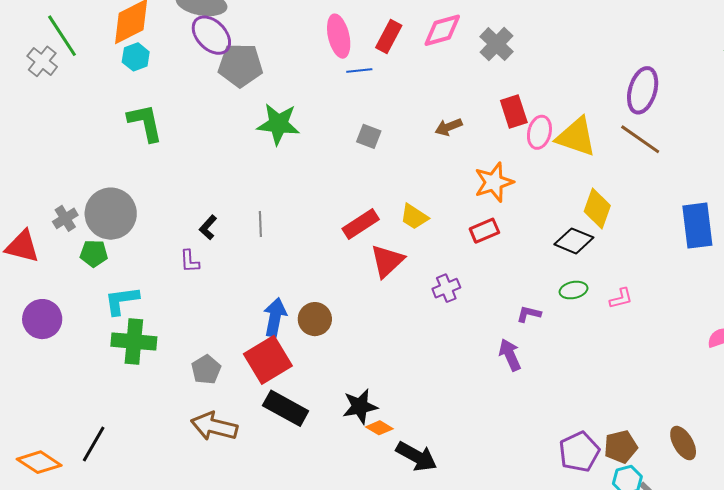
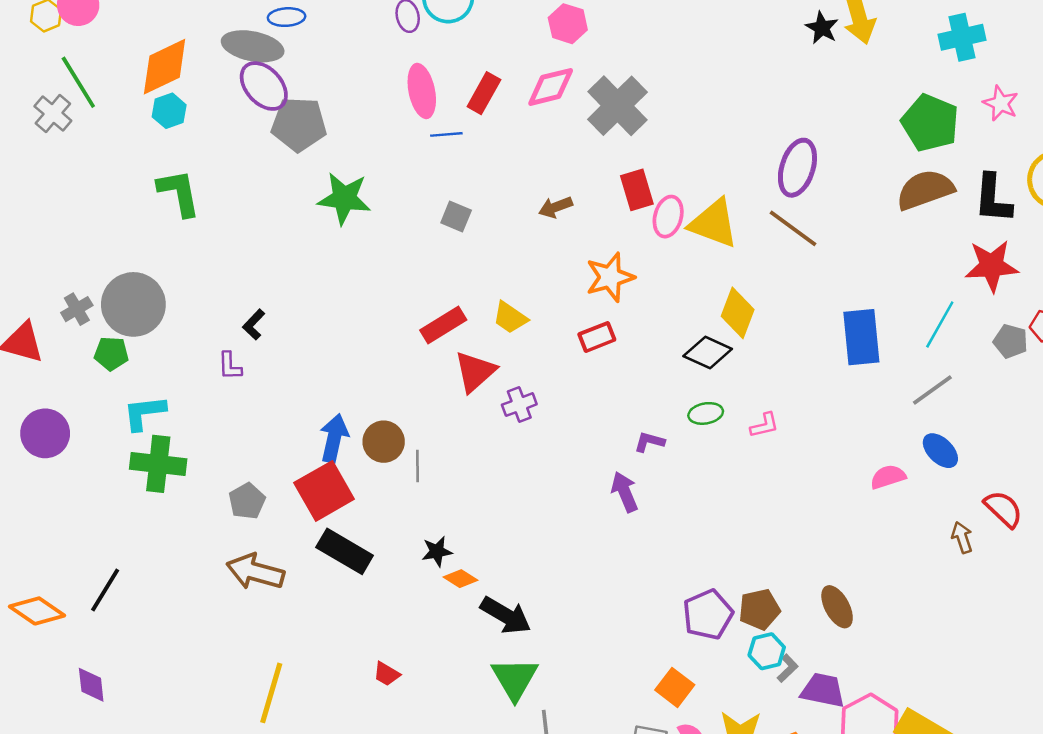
gray cross: (496, 44) -> (617, 106), size x1.4
gray line: (260, 224) -> (417, 466), moved
purple cross: (446, 288) -> (519, 405), moved
black star: (360, 406) -> (437, 551), size x0.7

